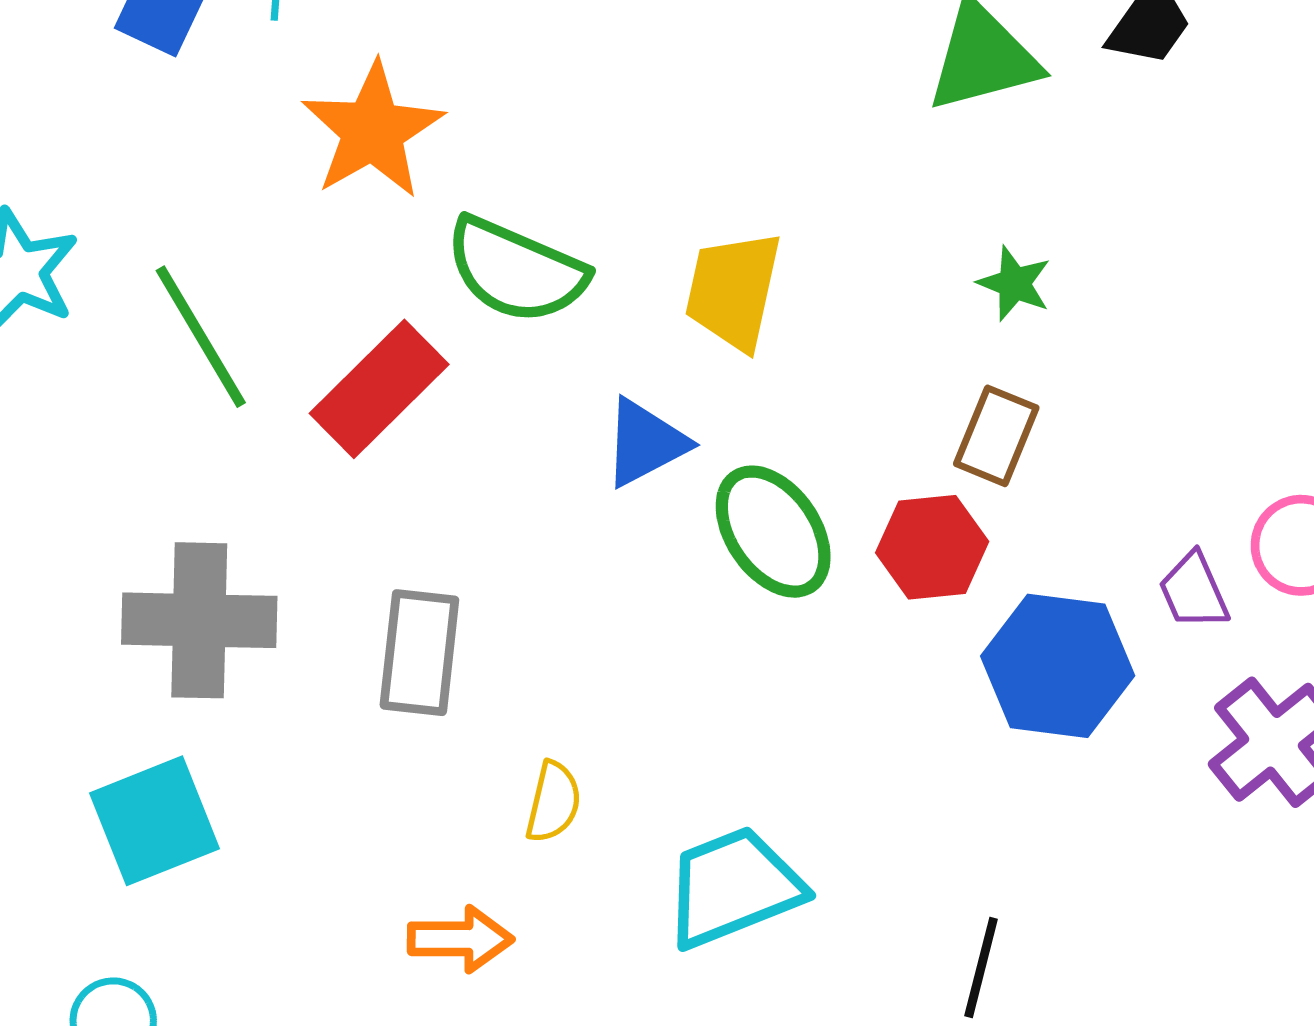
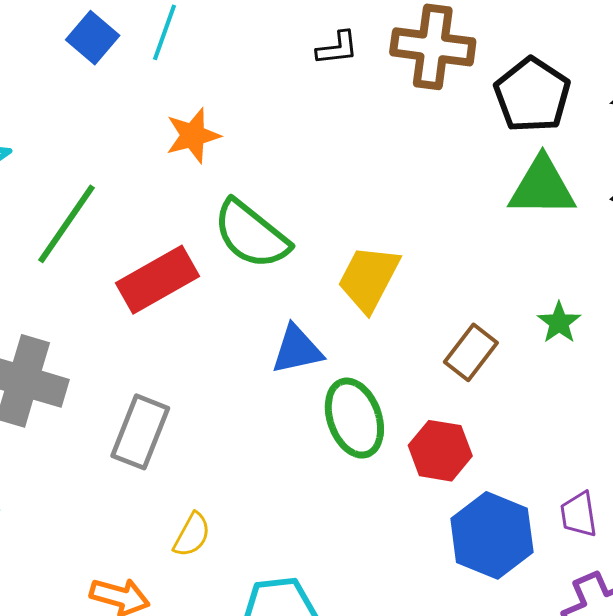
orange star: (373, 131) -> (193, 136), size x0.7
green star: (1014, 283) -> (559, 323), moved
green line: (201, 337) -> (67, 224), turned 50
brown rectangle: (996, 436) -> (471, 352), moved

